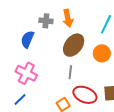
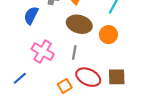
brown ellipse: (74, 45) -> (79, 24), turned 65
pink cross: (26, 73) -> (43, 52), moved

